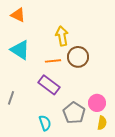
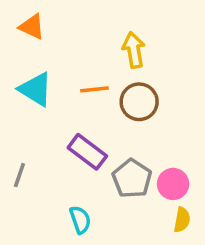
yellow arrow: (62, 36) -> (134, 50), moved
orange line: (53, 61) -> (94, 89), moved
gray pentagon: (74, 113) -> (132, 179), moved

